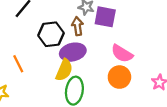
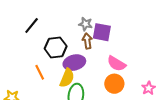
brown arrow: (78, 26) -> (87, 41), moved
orange line: (18, 64) -> (40, 72), moved

